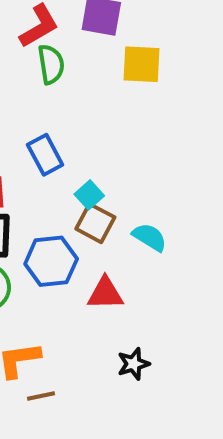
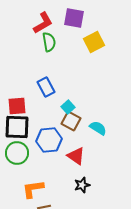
yellow square: (142, 64) -> (94, 42), turned -30
red triangle: (105, 293) -> (76, 156), turned 36
black star: (133, 364) -> (82, 185), moved

